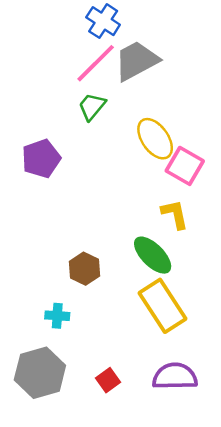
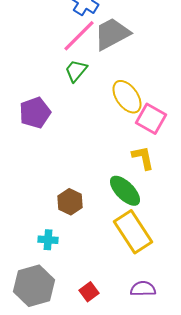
purple semicircle: (175, 376) -> (143, 289), size x0.7

